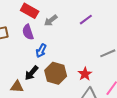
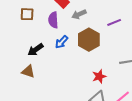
black arrow: (31, 73) -> (36, 50), moved
brown hexagon: (56, 73) -> (89, 40), moved

